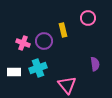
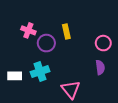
pink circle: (88, 18) -> (103, 43), moved
pink cross: (23, 43) -> (28, 30), moved

